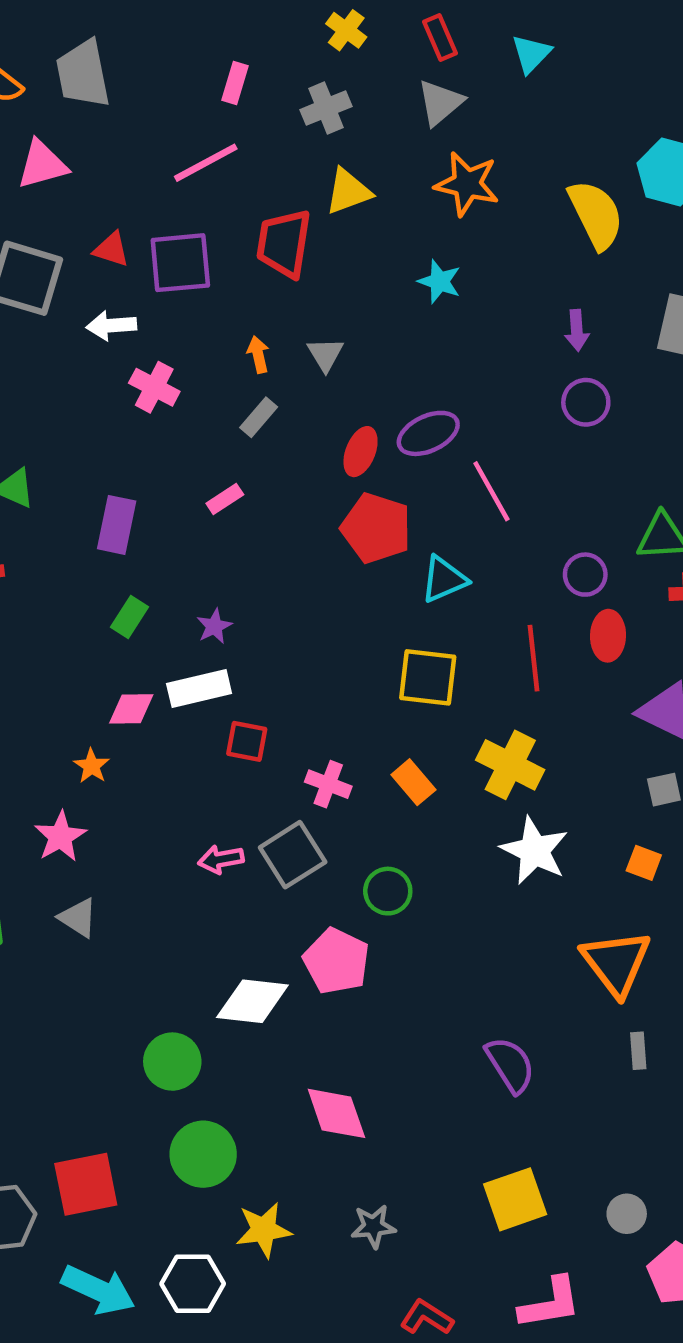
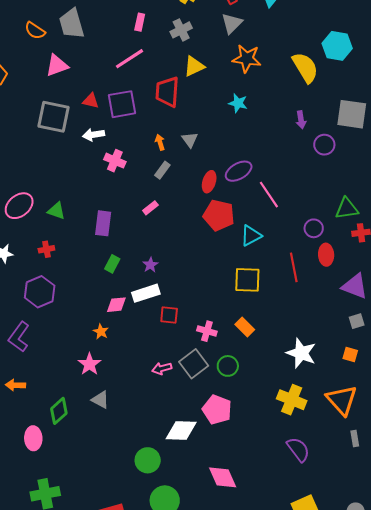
purple circle: (586, 402) -> (324, 145), moved
yellow cross: (510, 765) -> (292, 400), moved
green circle: (388, 891) -> (228, 366), moved

